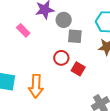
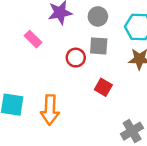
gray circle: (64, 20) -> (98, 16), moved
red circle: (61, 58) -> (76, 58), moved

